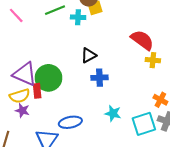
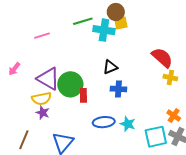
pink line: (16, 15) -> (42, 36), moved, turned -70
cyan cross: (78, 17) -> (104, 30), size x1.5
red rectangle: (37, 91) -> (83, 95), moved
blue ellipse: (70, 122) -> (104, 122), moved

